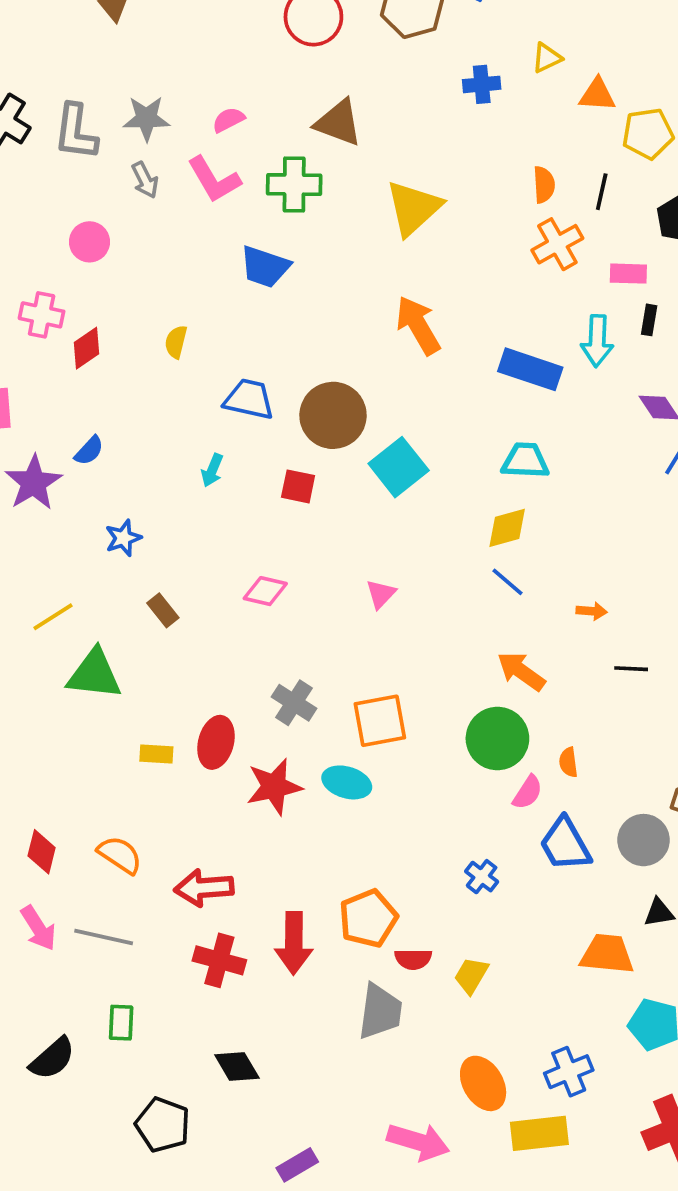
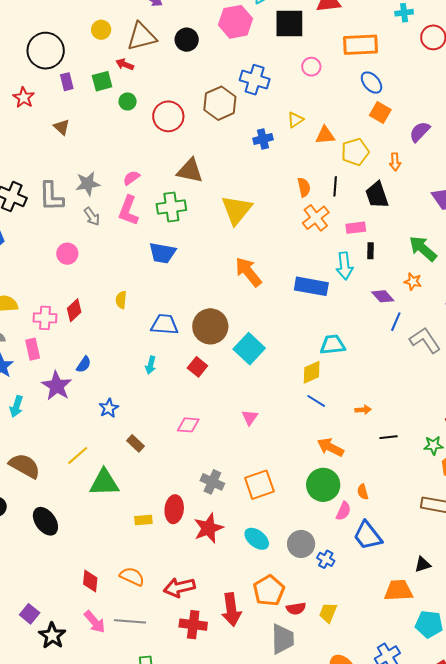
pink L-shape: (214, 179) -> (128, 211), turned 60
pink cross: (42, 315) -> (45, 318), moved
cyan trapezoid: (525, 461) -> (333, 345), moved
red square: (298, 486) -> (197, 367), turned 36
cyan ellipse: (347, 782) -> (257, 539), moved, turned 30
gray circle: (644, 840) -> (301, 544), moved

